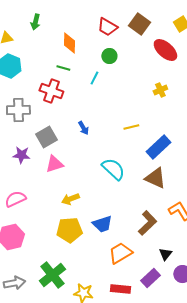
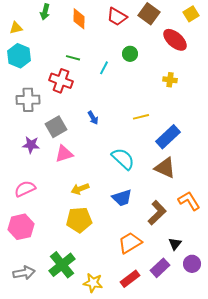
orange diamond: (69, 43) -> (79, 19), moved
green circle: (109, 56) -> (130, 54), moved
yellow cross: (160, 90) -> (170, 80), turned 32
blue trapezoid: (102, 224) -> (122, 198), moved
red rectangle: (120, 289) -> (130, 279), turned -42

